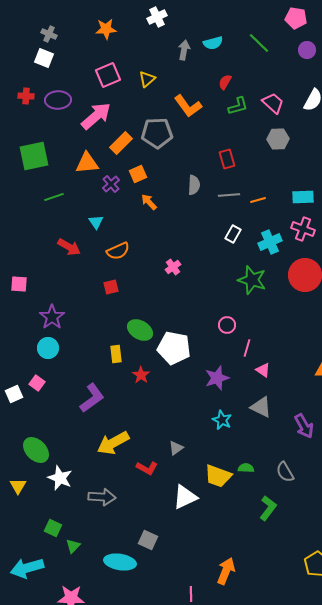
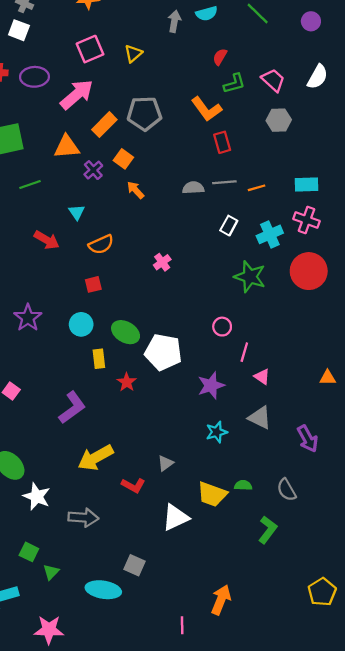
orange L-shape: (188, 106) -> (207, 109), moved
orange square: (138, 174) -> (123, 159), turned -30
gray semicircle: (194, 185) -> (193, 188), moved, turned -96
cyan circle: (48, 348) -> (81, 324), moved
cyan star: (222, 420) -> (217, 432), turned 30

